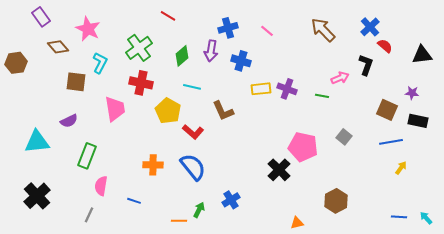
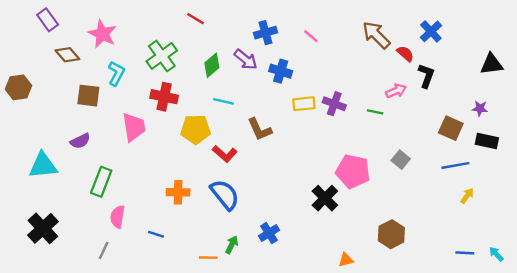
red semicircle: (385, 46) -> (405, 54), moved
purple arrow: (211, 51) -> (246, 59), turned -60
brown hexagon: (16, 63) -> (18, 87), moved
yellow pentagon: (168, 111) -> (196, 129), turned -30

